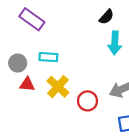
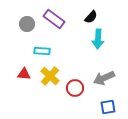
purple rectangle: (32, 19) -> (54, 19), moved
gray circle: (18, 63) -> (27, 24), moved

